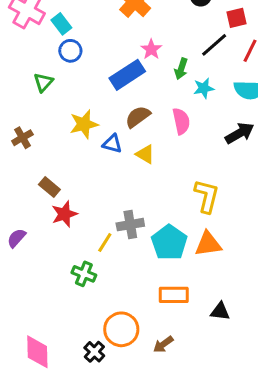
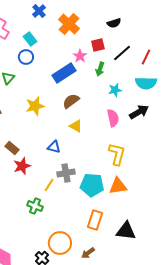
red square: (237, 18) -> (98, 45), moved
cyan rectangle: (61, 24) -> (30, 39), moved
cyan star: (204, 88) -> (115, 90), moved
pink semicircle: (181, 121) -> (113, 118), moved
blue triangle: (112, 144) -> (54, 147), moved
cyan pentagon: (169, 242) -> (92, 185), turned -30
orange rectangle: (174, 295) -> (95, 220), turned -72
black triangle: (220, 311) -> (126, 231), size x1.5

